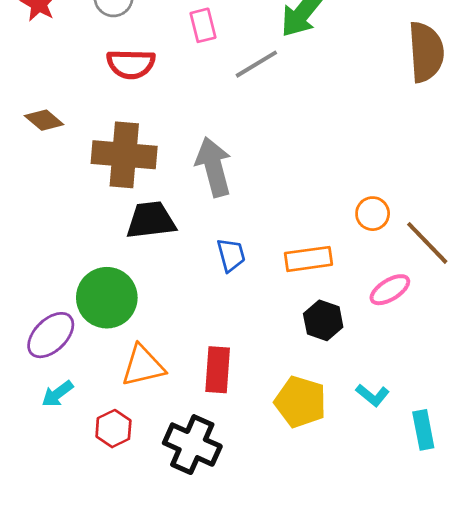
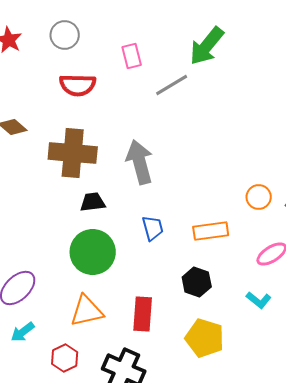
black trapezoid: (151, 220) -> (93, 202), size x0.7
green circle: (107, 298) -> (93, 252), moved
black hexagon: (323, 320) -> (197, 282), moved
cyan L-shape: (373, 395) -> (259, 300), moved

